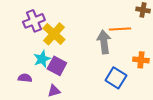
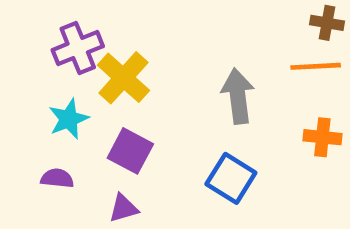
orange line: (120, 29) -> (316, 66), moved
cyan star: (42, 59) -> (69, 119), moved
blue square: (116, 78) -> (231, 178), moved

